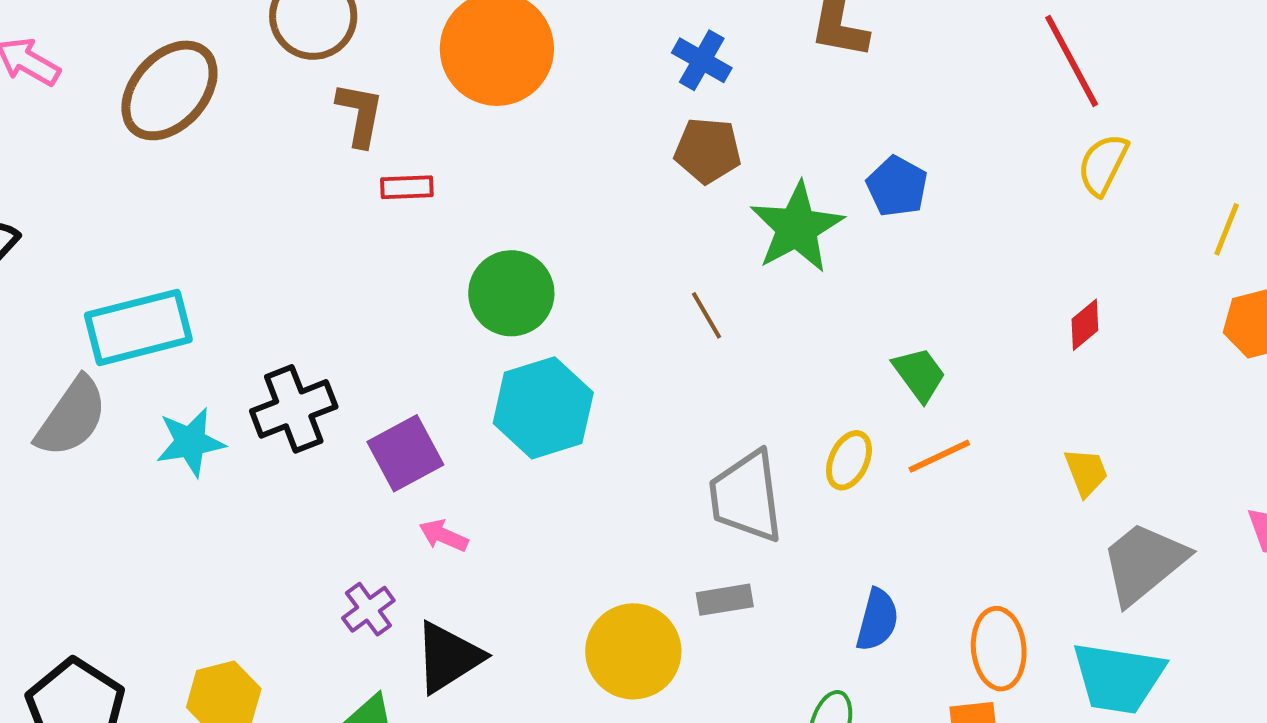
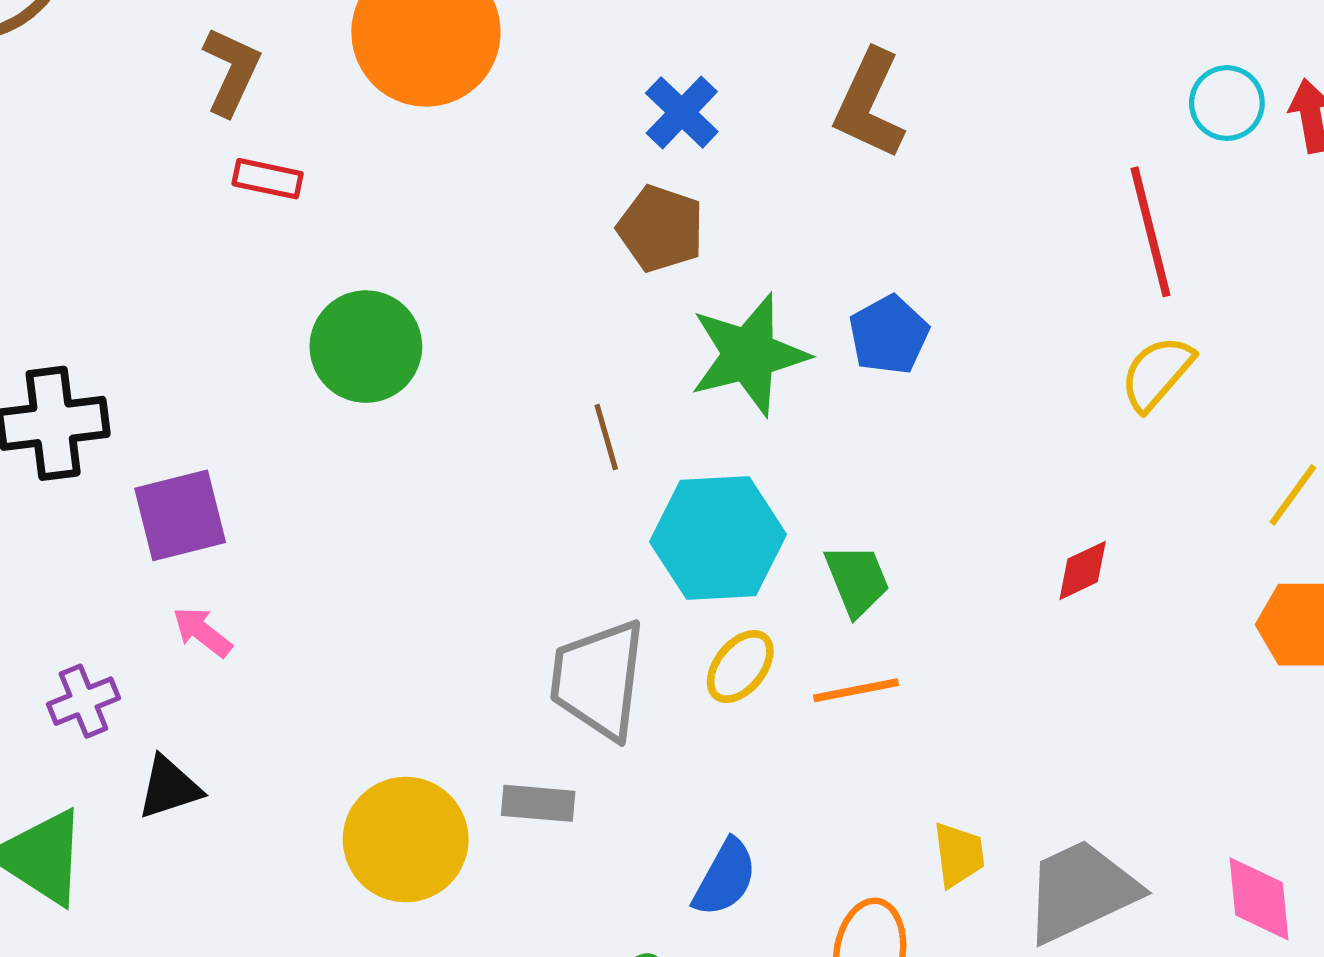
cyan hexagon: (543, 408) -> (718, 538), moved
yellow trapezoid: (1086, 472) -> (959, 855), moved
black triangle: (448, 657) -> (169, 788), size x0.7

